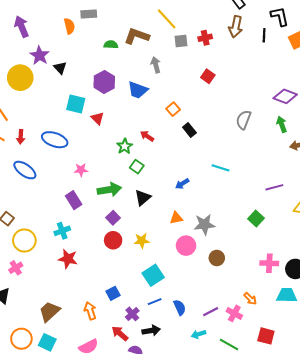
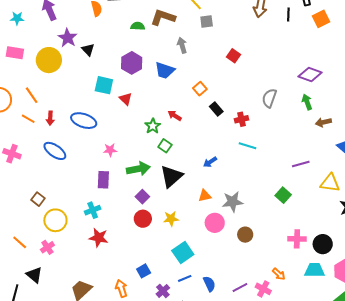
red cross: (205, 38) -> (242, 119), moved
black triangle: (143, 198) -> (171, 176), size x1.4
purple rectangle: (74, 200) -> (103, 180), turned 36

